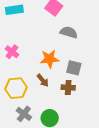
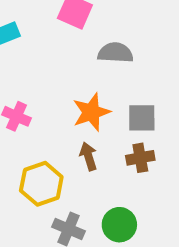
brown arrow: (43, 80) -> (88, 156), turned -144

